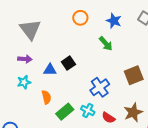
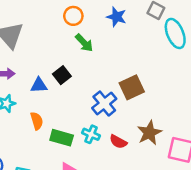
green arrow: (106, 44) -> (84, 43), moved
brown square: (134, 75) -> (132, 87), moved
green rectangle: (65, 112) -> (62, 138), turned 60

